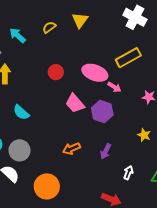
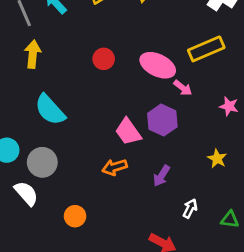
pink trapezoid: (75, 103) -> (128, 132), moved
cyan semicircle: (21, 112) -> (50, 110), size x1.4
orange circle: (47, 186) -> (75, 216), size x0.6

